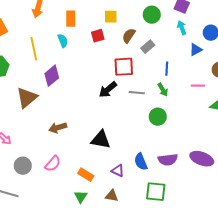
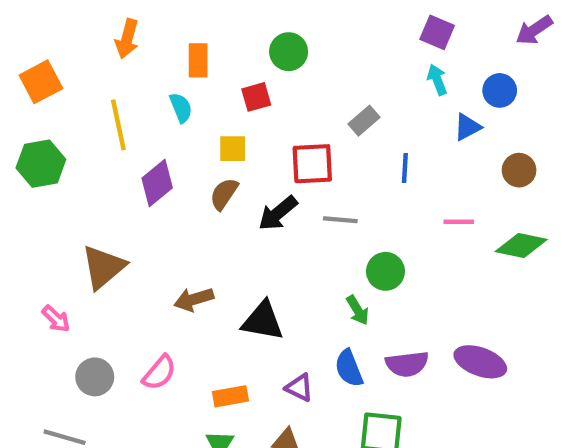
green circle: (152, 15) -> (289, 52), moved
yellow square: (111, 17) -> (233, 149), moved
brown semicircle: (129, 36) -> (224, 194), moved
pink line: (198, 86) -> (459, 222), moved
green arrow: (163, 90) -> (358, 310), moved
brown triangle: (27, 98) -> (103, 267), moved
brown arrow: (58, 128) -> (194, 299), moved
orange rectangle: (86, 175) -> (230, 396), turned -42

